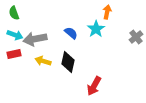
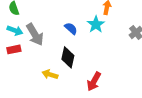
gray arrow: (35, 39) -> (35, 34), turned -110
yellow arrow: (43, 61) -> (50, 74), moved

